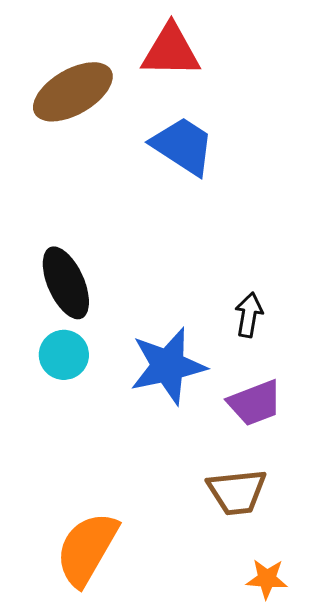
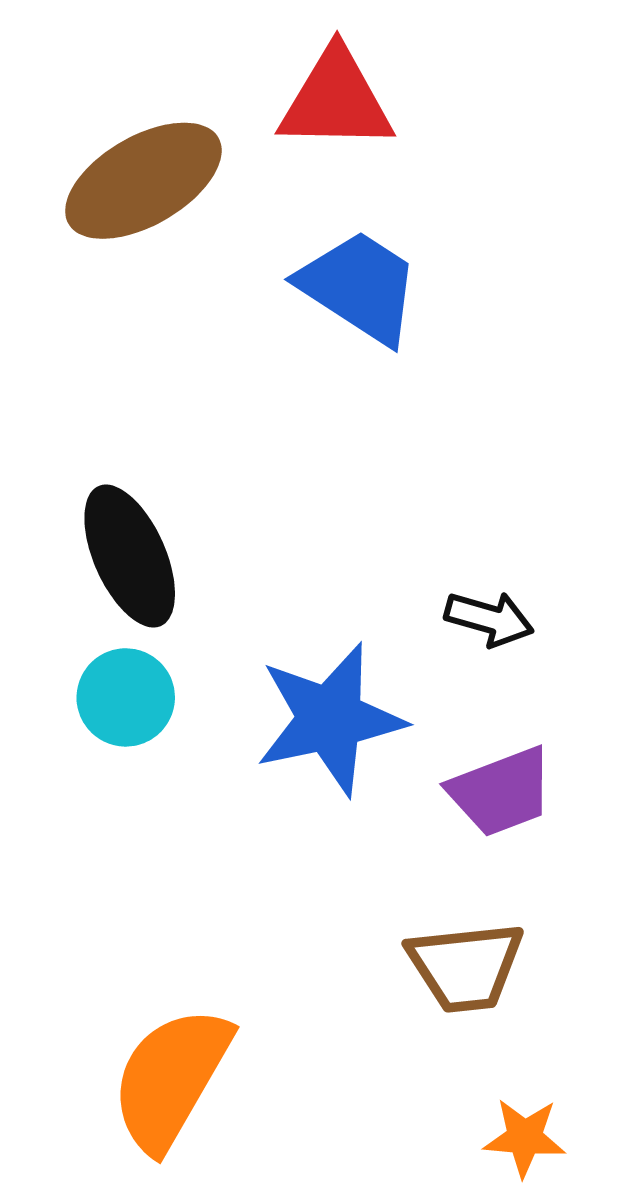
black arrow: (249, 315) -> (489, 619), turned 96

